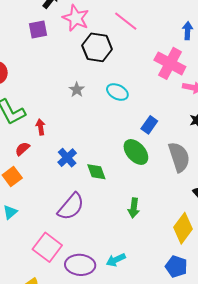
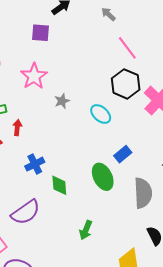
pink star: (76, 18) -> (34, 76), moved
black hexagon: (97, 47) -> (126, 84), moved

